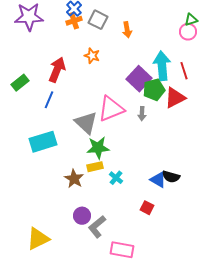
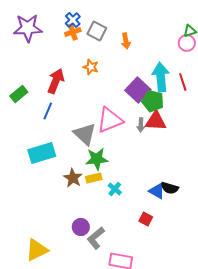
green pentagon: (154, 90) -> (153, 101), turned 30
red triangle: (175, 98) -> (156, 121), moved, turned 30
brown star: (74, 179) -> (73, 178), moved

